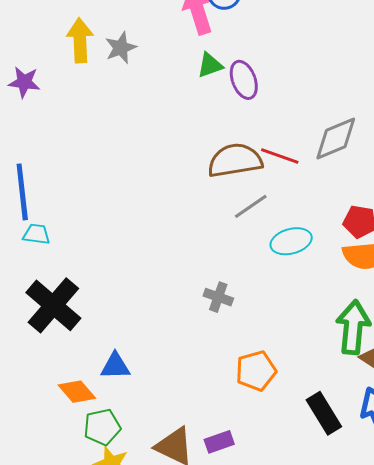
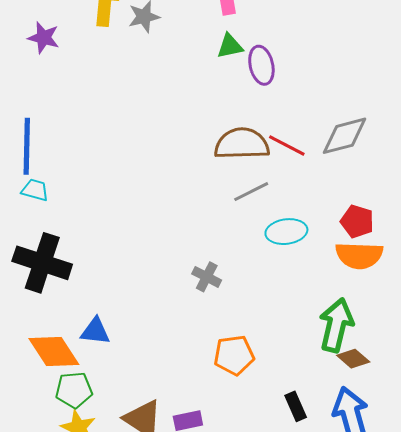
black cross: (53, 305) -> (42, 263), turned -30
orange diamond: (77, 392) -> (54, 352), size x1.4
black rectangle: (324, 413) -> (296, 406), size x0.7

